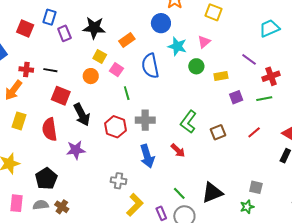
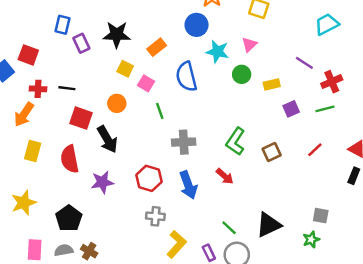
red square: (25, 29) -> (28, 55), moved
orange circle: (91, 76) -> (117, 103), moved
red hexagon: (116, 127) -> (149, 178), moved

